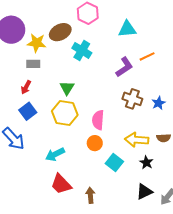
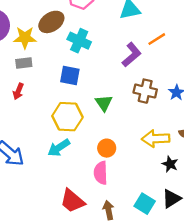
green triangle: (67, 88) -> (104, 103), moved
blue square: (28, 111) -> (70, 76), moved, turned -36
pink semicircle: (98, 120) -> (101, 173), moved
cyan arrow: (55, 154) -> (59, 148), moved
cyan square: (114, 162) -> (145, 204), moved

